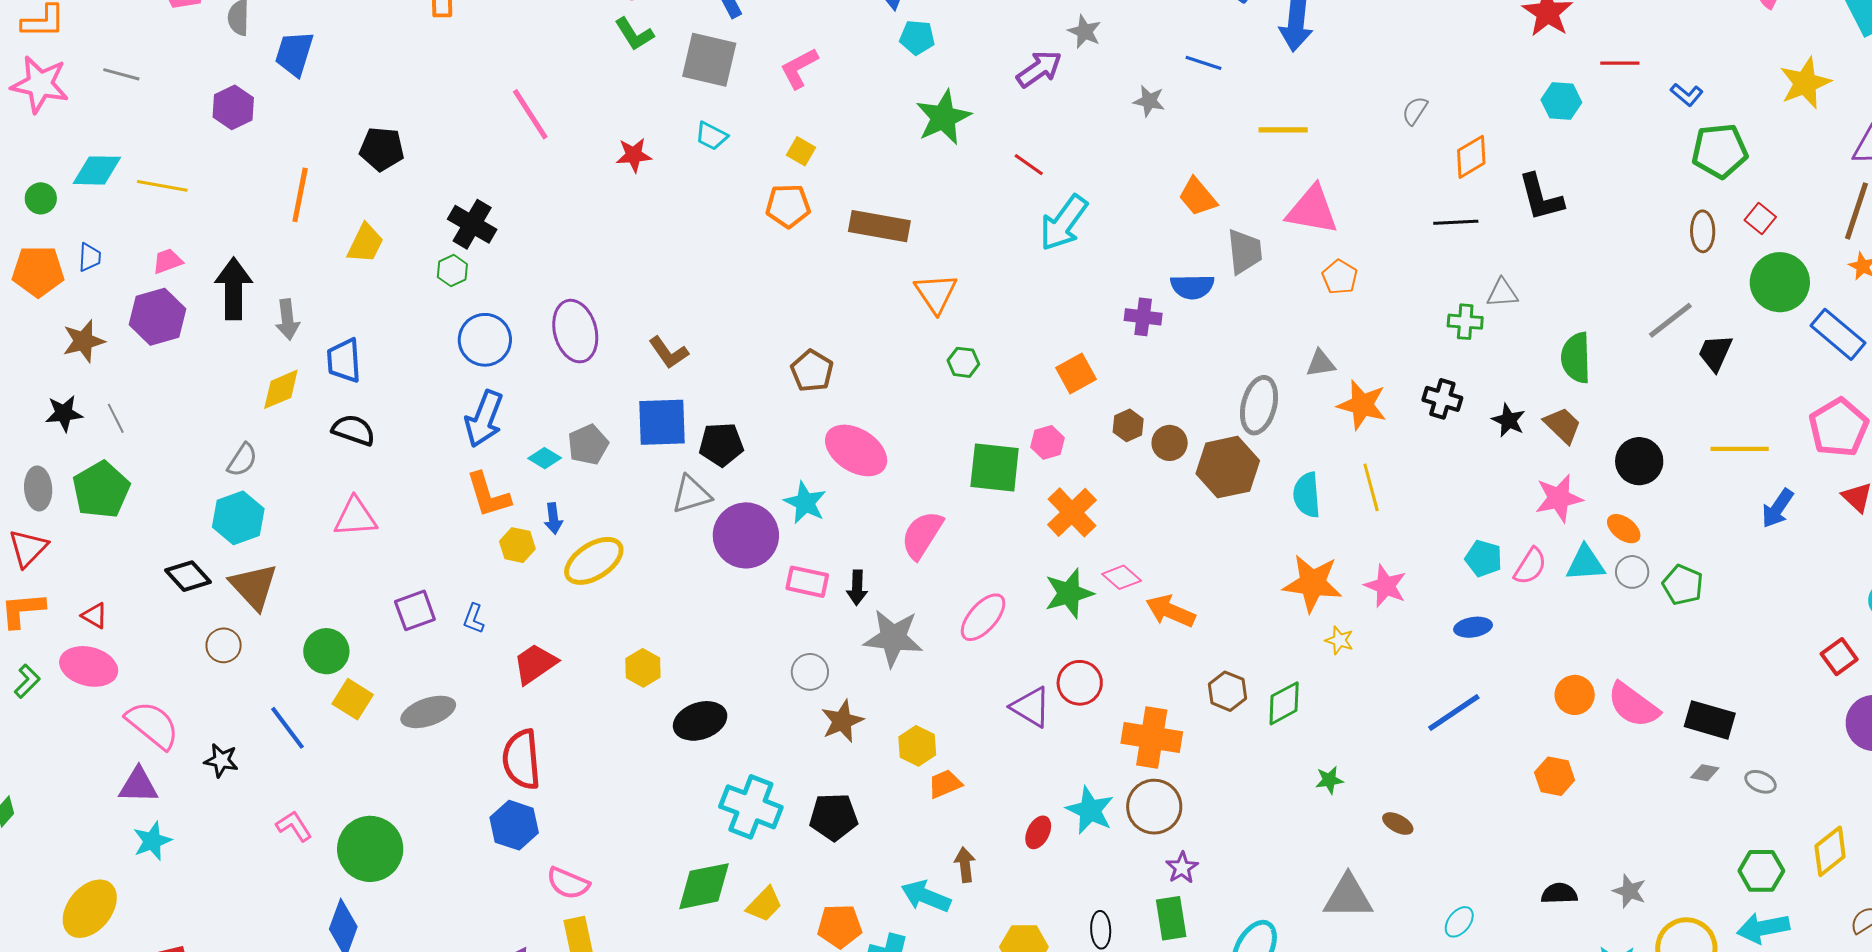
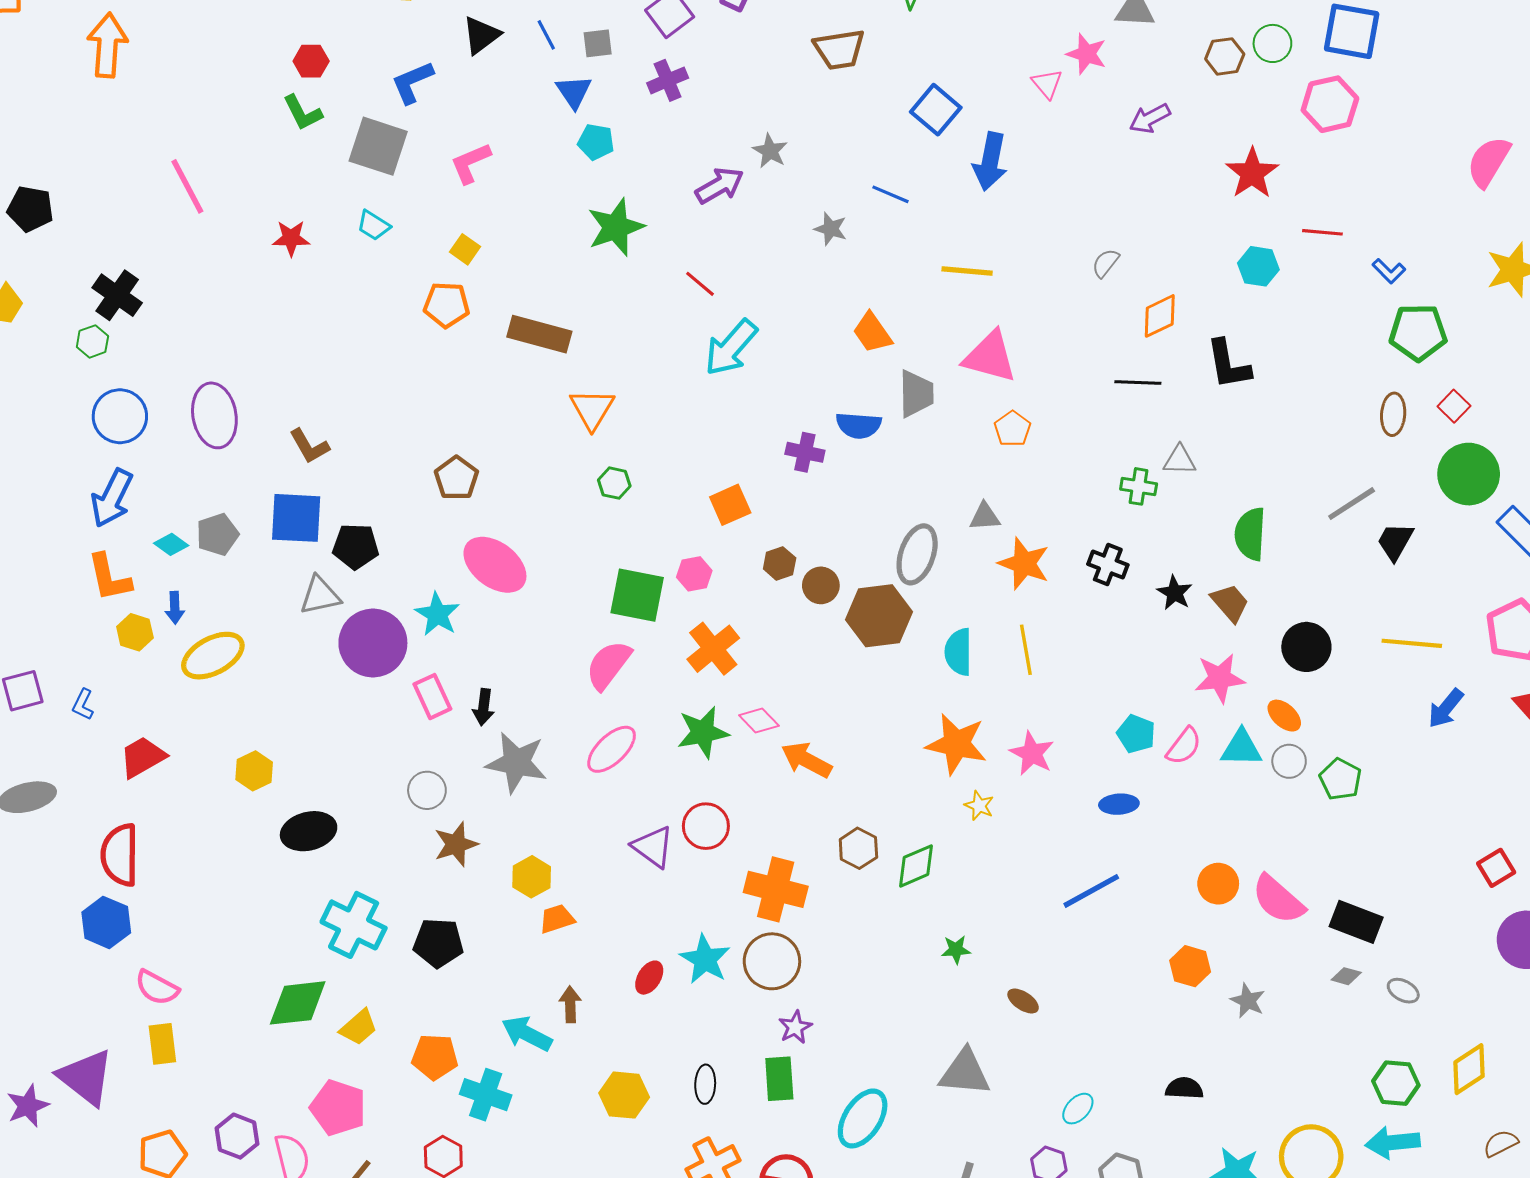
pink semicircle: (922, 535) -> (608, 665), moved
pink rectangle: (807, 582) -> (432, 697), turned 48
gray star: (1629, 891) -> (1248, 1001), moved

